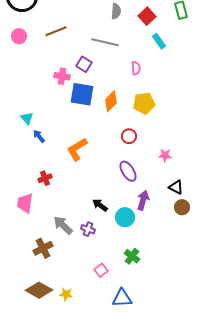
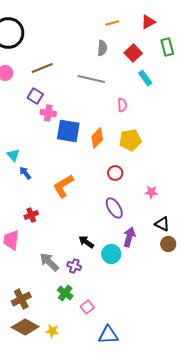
purple square: (84, 64) -> (35, 96), moved
brown cross: (43, 248) -> (21, 299), moved
green cross: (132, 256) -> (65, 293), moved

